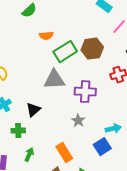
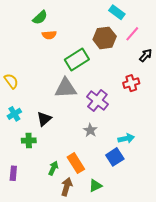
orange semicircle: (46, 36) -> (49, 35), moved
brown hexagon: (92, 49) -> (105, 38), moved
purple cross: (85, 92) -> (97, 100), turned 35
green arrow: (29, 155) -> (53, 168), moved

